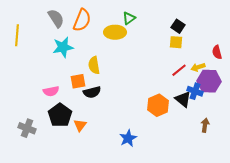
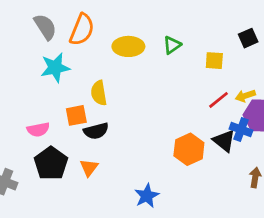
green triangle: (129, 18) -> (172, 45), moved
black square: (178, 26) -> (248, 38), moved, turned 32
orange triangle: (80, 125) -> (89, 168), moved

